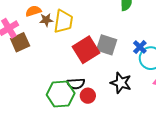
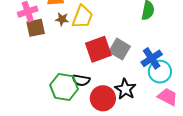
brown star: (46, 20) -> (62, 19), moved
blue cross: (140, 47) -> (152, 58), size x1.5
red circle: (88, 96) -> (103, 98), moved, size x1.6

